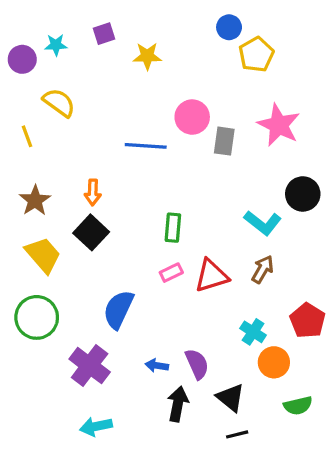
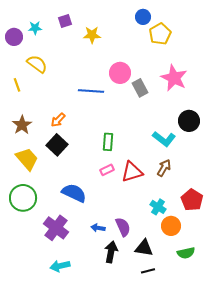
gray rectangle: (224, 141) -> (140, 88), turned -36
orange arrow: (93, 192) -> (58, 120), turned 42
blue semicircle: (118, 309) -> (74, 193), turned 90
black triangle: (231, 398) -> (144, 248), turned -30

